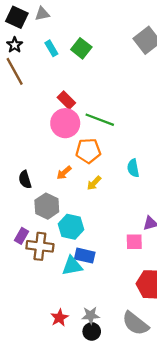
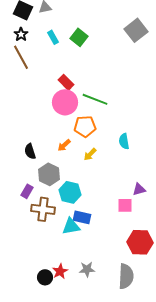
purple rectangle: (21, 236) -> (27, 191), moved
gray semicircle: (135, 323) -> (126, 276), turned -125
black circle: (92, 331) -> (45, 277), moved

